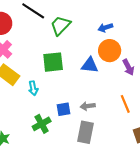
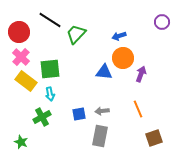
green square: (53, 62) -> (50, 69), moved
purple arrow: (128, 67) -> (141, 74), turned -133
green cross: (42, 124) -> (42, 117), moved

